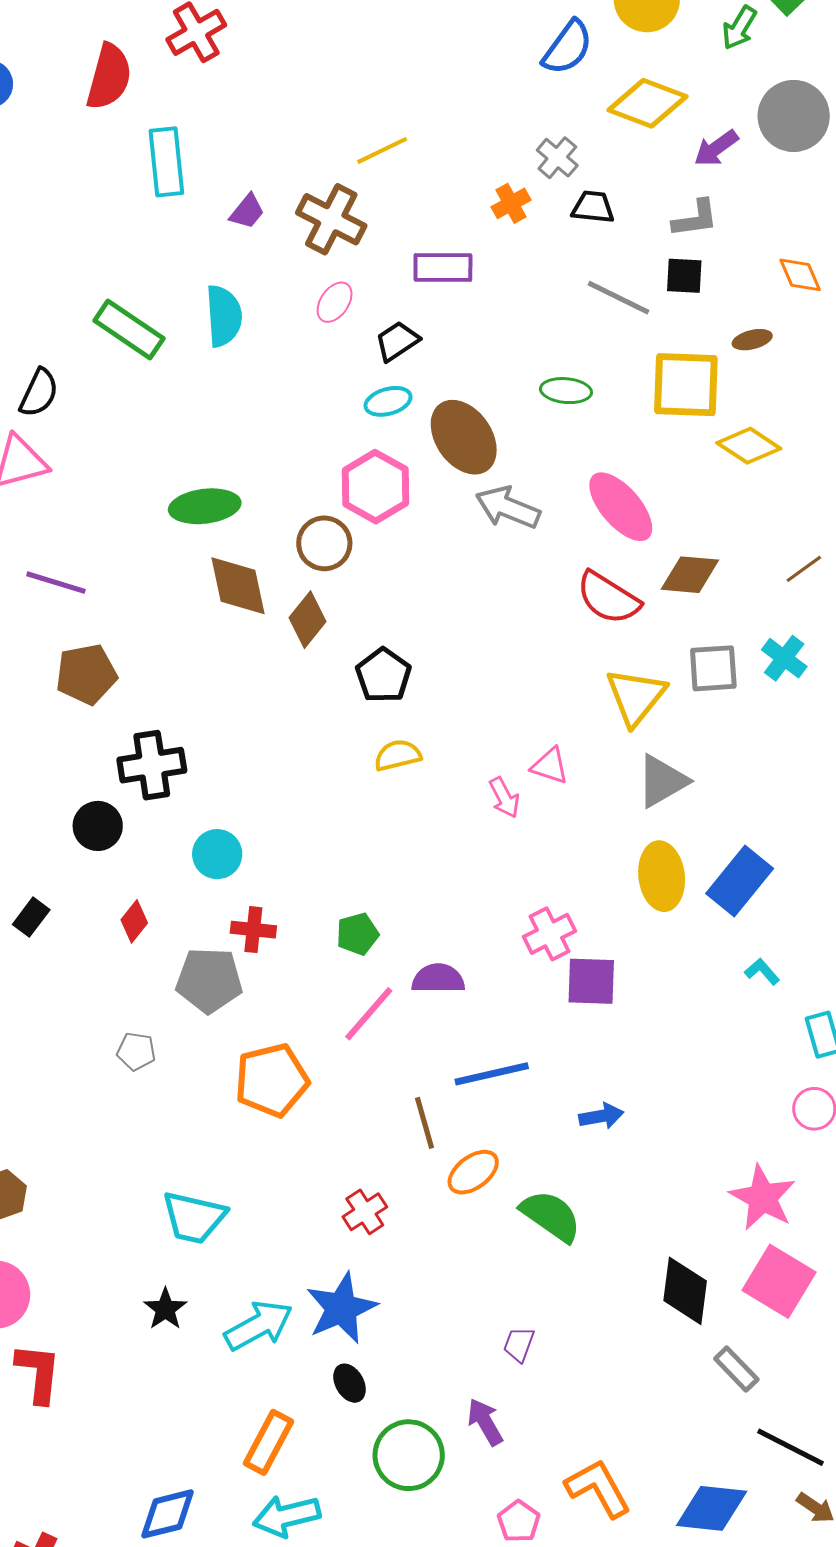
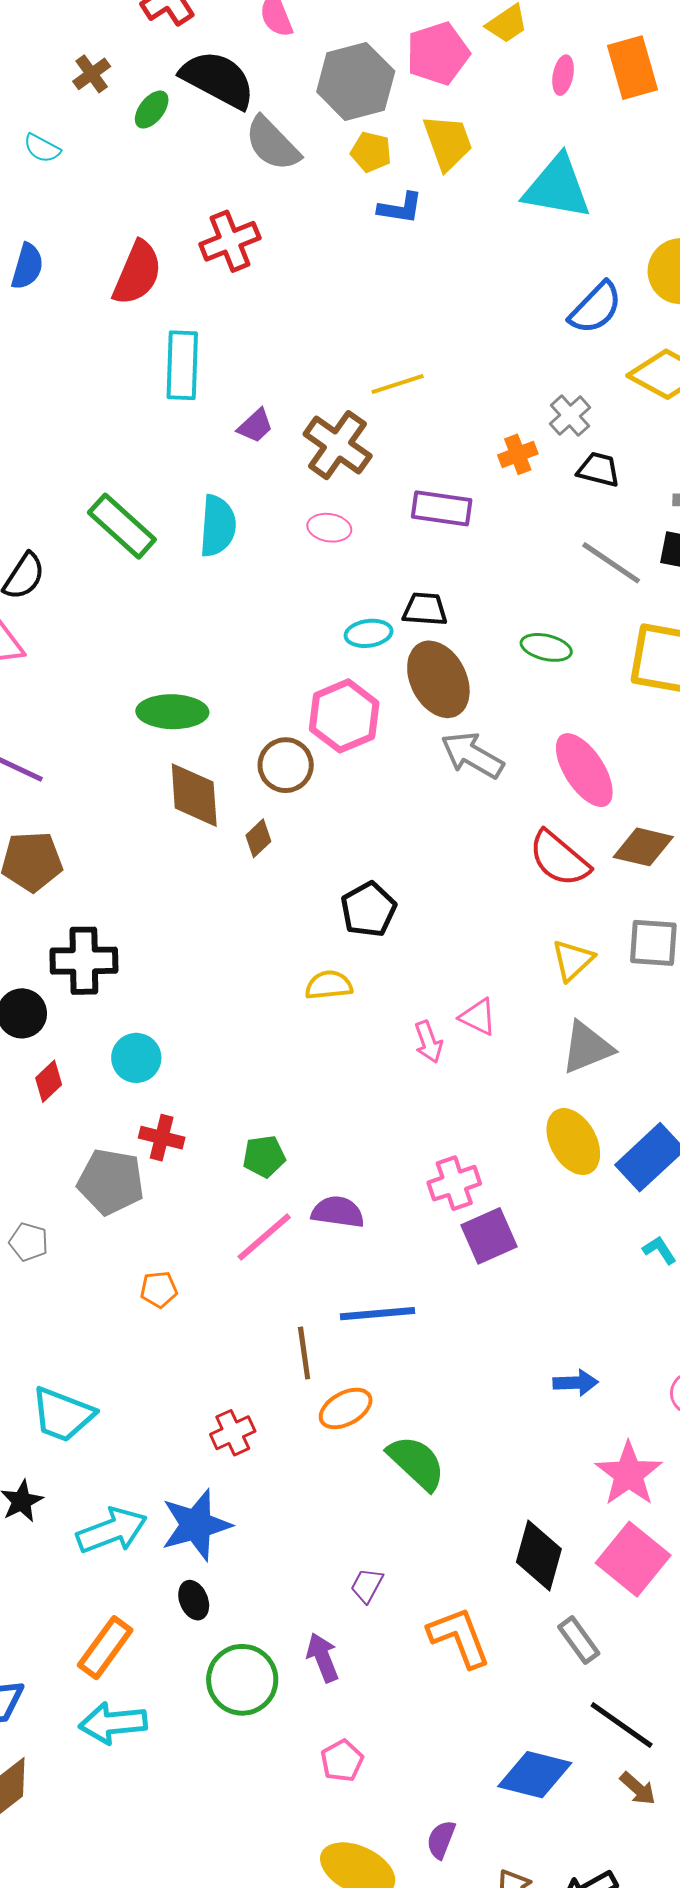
pink ellipse: (335, 302) -> (329, 528), turned 57
black trapezoid: (397, 341) -> (425, 609), moved, turned 30
brown diamond: (308, 620) -> (258, 838), size x0.7
black pentagon: (383, 675) -> (368, 909), moved
yellow triangle: (636, 697) -> (573, 960), size x0.7
yellow ellipse: (662, 876) -> (573, 1142), turned -30
red diamond: (134, 921) -> (49, 1081), moved
purple square: (591, 981) -> (489, 1236), turned -34
orange pentagon: (272, 1080) -> (159, 1289), size x0.5
blue arrow: (601, 1116) -> (576, 1383), moved
orange L-shape: (598, 1488) -> (459, 1637), moved

